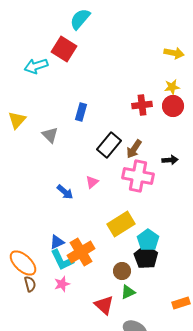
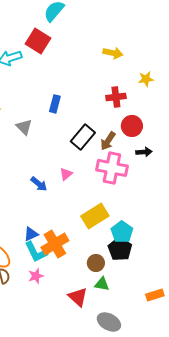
yellow arrow: (174, 53) -> (113, 53), moved
red circle: (173, 106) -> (132, 126), moved
green triangle: (128, 292) -> (102, 284), turned 35

